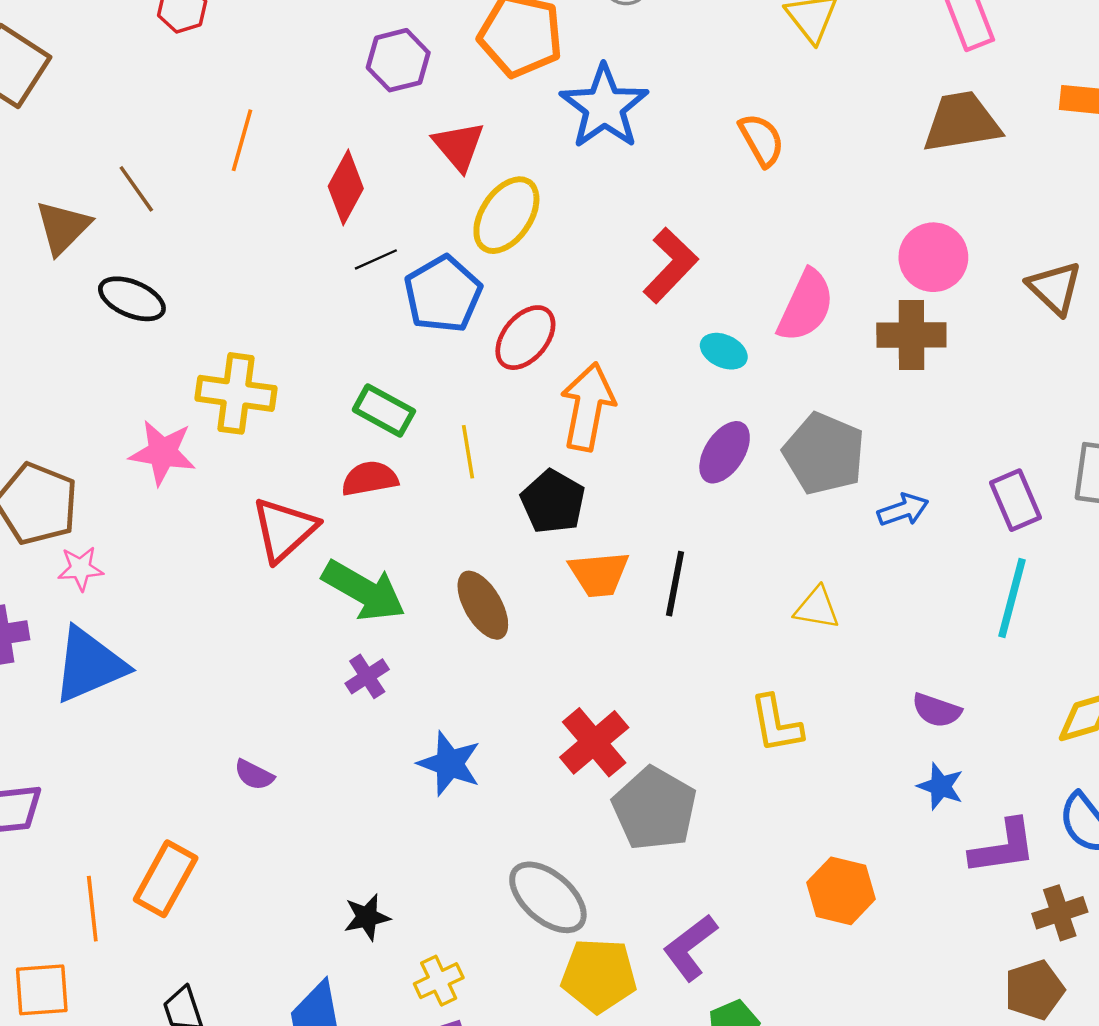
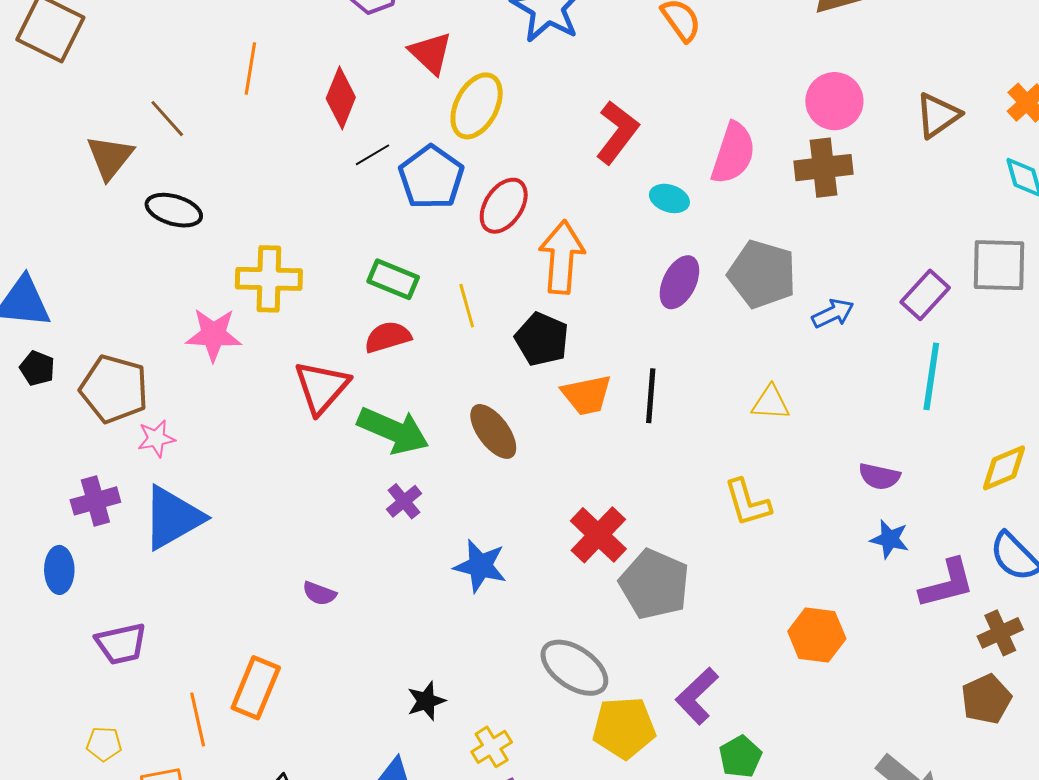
brown triangle: (1055, 288) -> (938, 115), turned 48
purple rectangle: (1016, 500) -> (925, 295), turned 72

